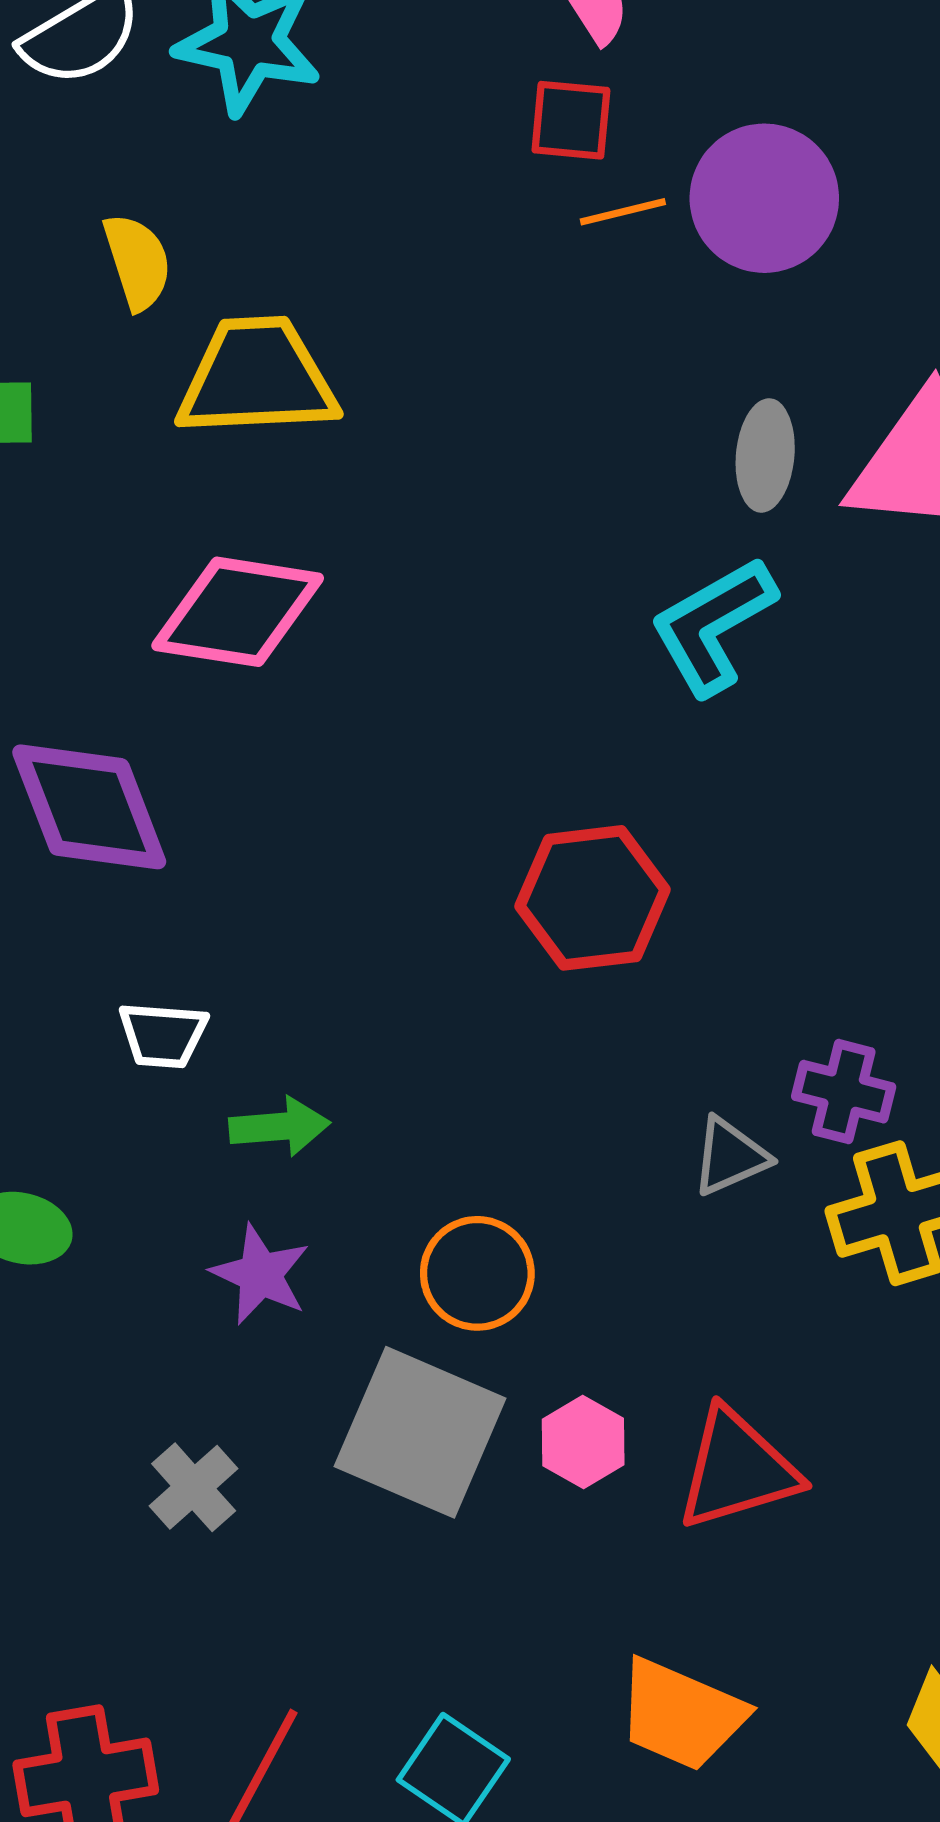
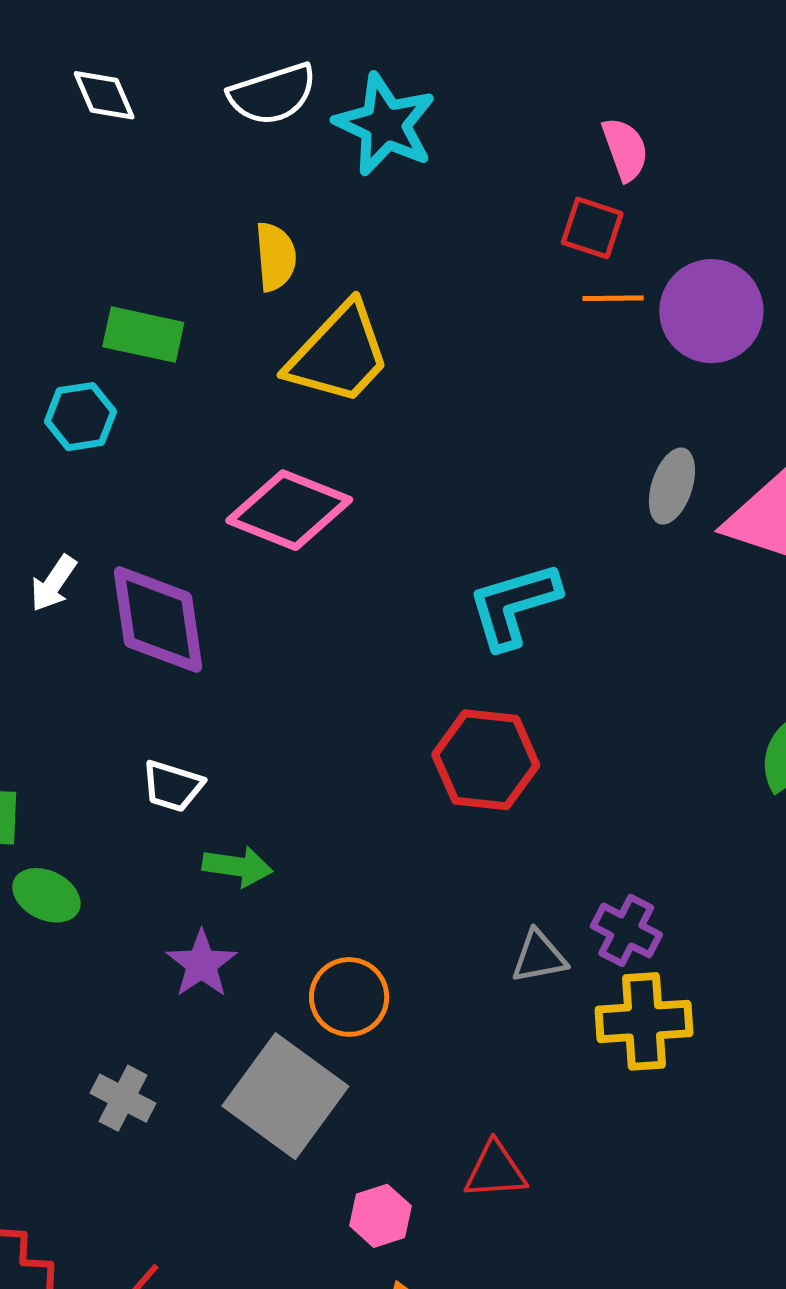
yellow trapezoid: (257, 378) -> (339, 354), turned 123
cyan L-shape: (713, 626) -> (514, 605), moved
pink hexagon: (583, 1442) -> (381, 1216), moved
red triangle: (737, 1469) -> (495, 1171), size x0.7
gray cross: (194, 1487) -> (123, 1098), turned -34

